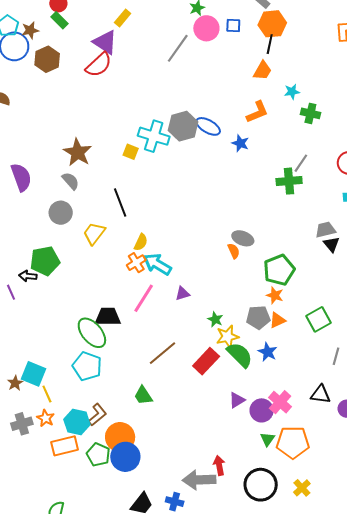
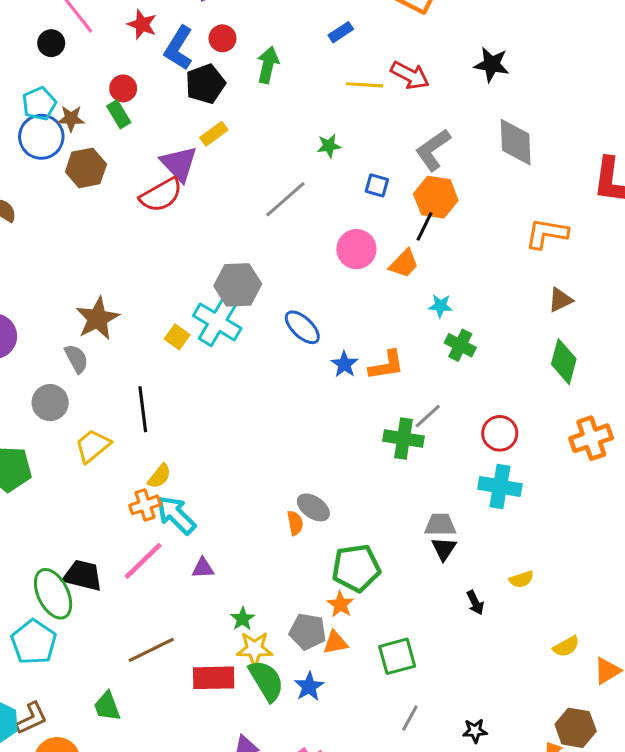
pink circle: (206, 28) -> (356, 249), moved
orange L-shape: (257, 112) -> (386, 365), moved
gray hexagon: (183, 126) -> (238, 285), moved
red rectangle: (206, 361) -> (214, 678), turned 32

